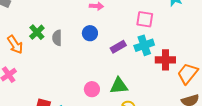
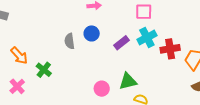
green cross: (37, 32) -> (44, 70), moved
gray semicircle: (57, 38) -> (70, 41), moved

